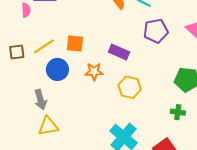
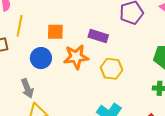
yellow line: (44, 46) -> (20, 26), moved, turned -40
orange star: (94, 72) -> (76, 57), size x1.4

